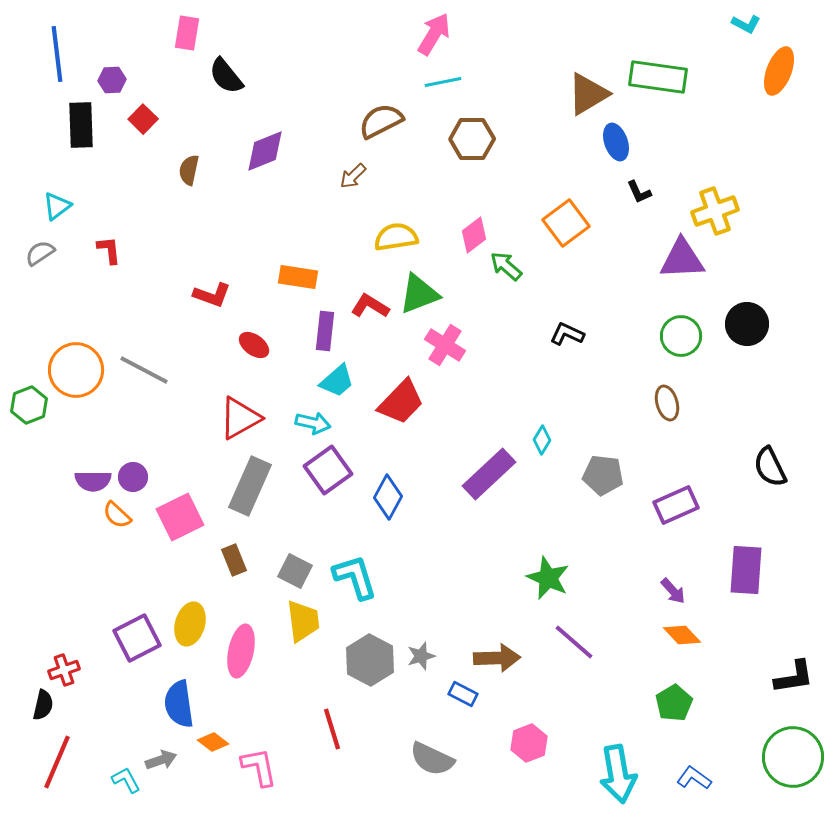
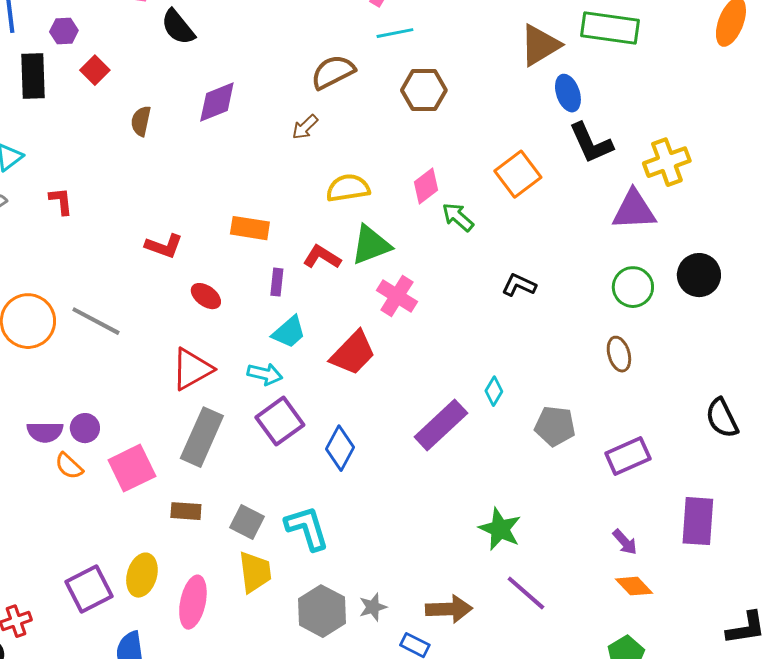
black L-shape: (639, 192) -> (591, 143), size x1.8
purple rectangle: (325, 331) -> (277, 282), size x0.7
brown rectangle: (234, 560) -> (186, 511), turned -64

